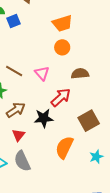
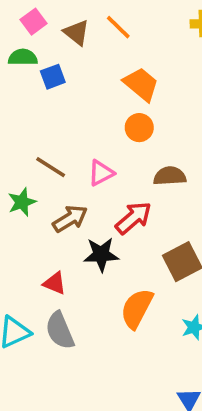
orange trapezoid: (62, 23) -> (141, 84), turned -125
pink triangle: (42, 73) -> (101, 173), turned 42
brown arrow: (16, 110) -> (70, 219), moved
red triangle: (18, 135) -> (55, 283), turned -48

